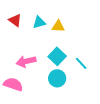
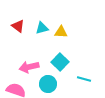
cyan line: (81, 63) -> (84, 79), moved, turned -32
cyan circle: (57, 78) -> (48, 84), moved

